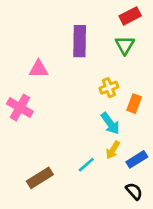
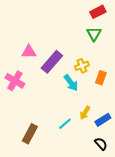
purple rectangle: (80, 41) -> (52, 62), moved, turned 40
cyan arrow: (110, 123) -> (71, 83), moved
brown rectangle: (40, 178) -> (30, 134), turned -30

